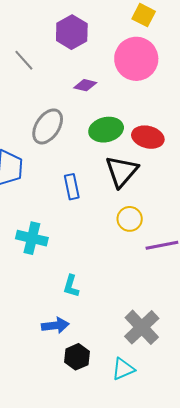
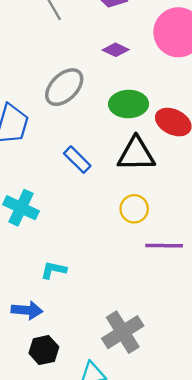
black triangle: (122, 171) -> (136, 154), turned 36
blue rectangle: (72, 187) -> (77, 160), turned -45
cyan L-shape: (71, 286) -> (54, 270), turned 75

